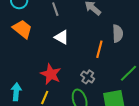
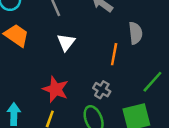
white triangle: (62, 37) -> (66, 42), turned 42

